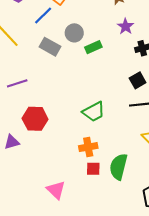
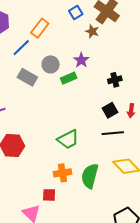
purple star: (125, 26) -> (81, 60), moved
green semicircle: (118, 167) -> (90, 176), moved
red square: (93, 169) -> (49, 195), moved

